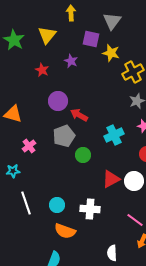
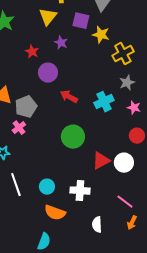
yellow triangle: (47, 35) -> (48, 17), moved
purple circle: (58, 101) -> (48, 73), moved
cyan cross: (114, 135) -> (104, 102), moved
gray pentagon: (64, 136) -> (26, 107), moved
green circle: (83, 155) -> (73, 137), size x1.5
white semicircle: (112, 253) -> (97, 225), moved

